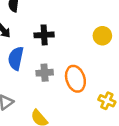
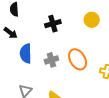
black cross: (44, 35) -> (53, 24), moved

